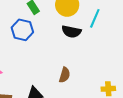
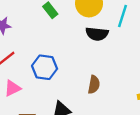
blue hexagon: (22, 30) -> (45, 67), moved

